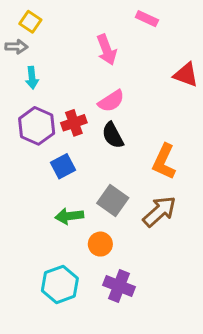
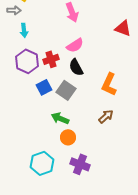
gray square: (113, 201) -> (66, 90), moved
brown arrow: (159, 211) -> (106, 116), size x0.7
green arrow: (69, 216) -> (60, 118), moved, turned 30

